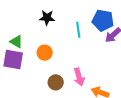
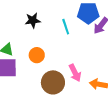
brown circle: (56, 82) -> (53, 82), size x1.5

